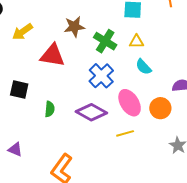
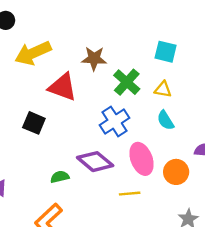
yellow arrow: (23, 32) -> (33, 53), size x1.4
black square: (19, 90) -> (34, 123), moved
green semicircle: (50, 109) -> (60, 177), moved, turned -119

